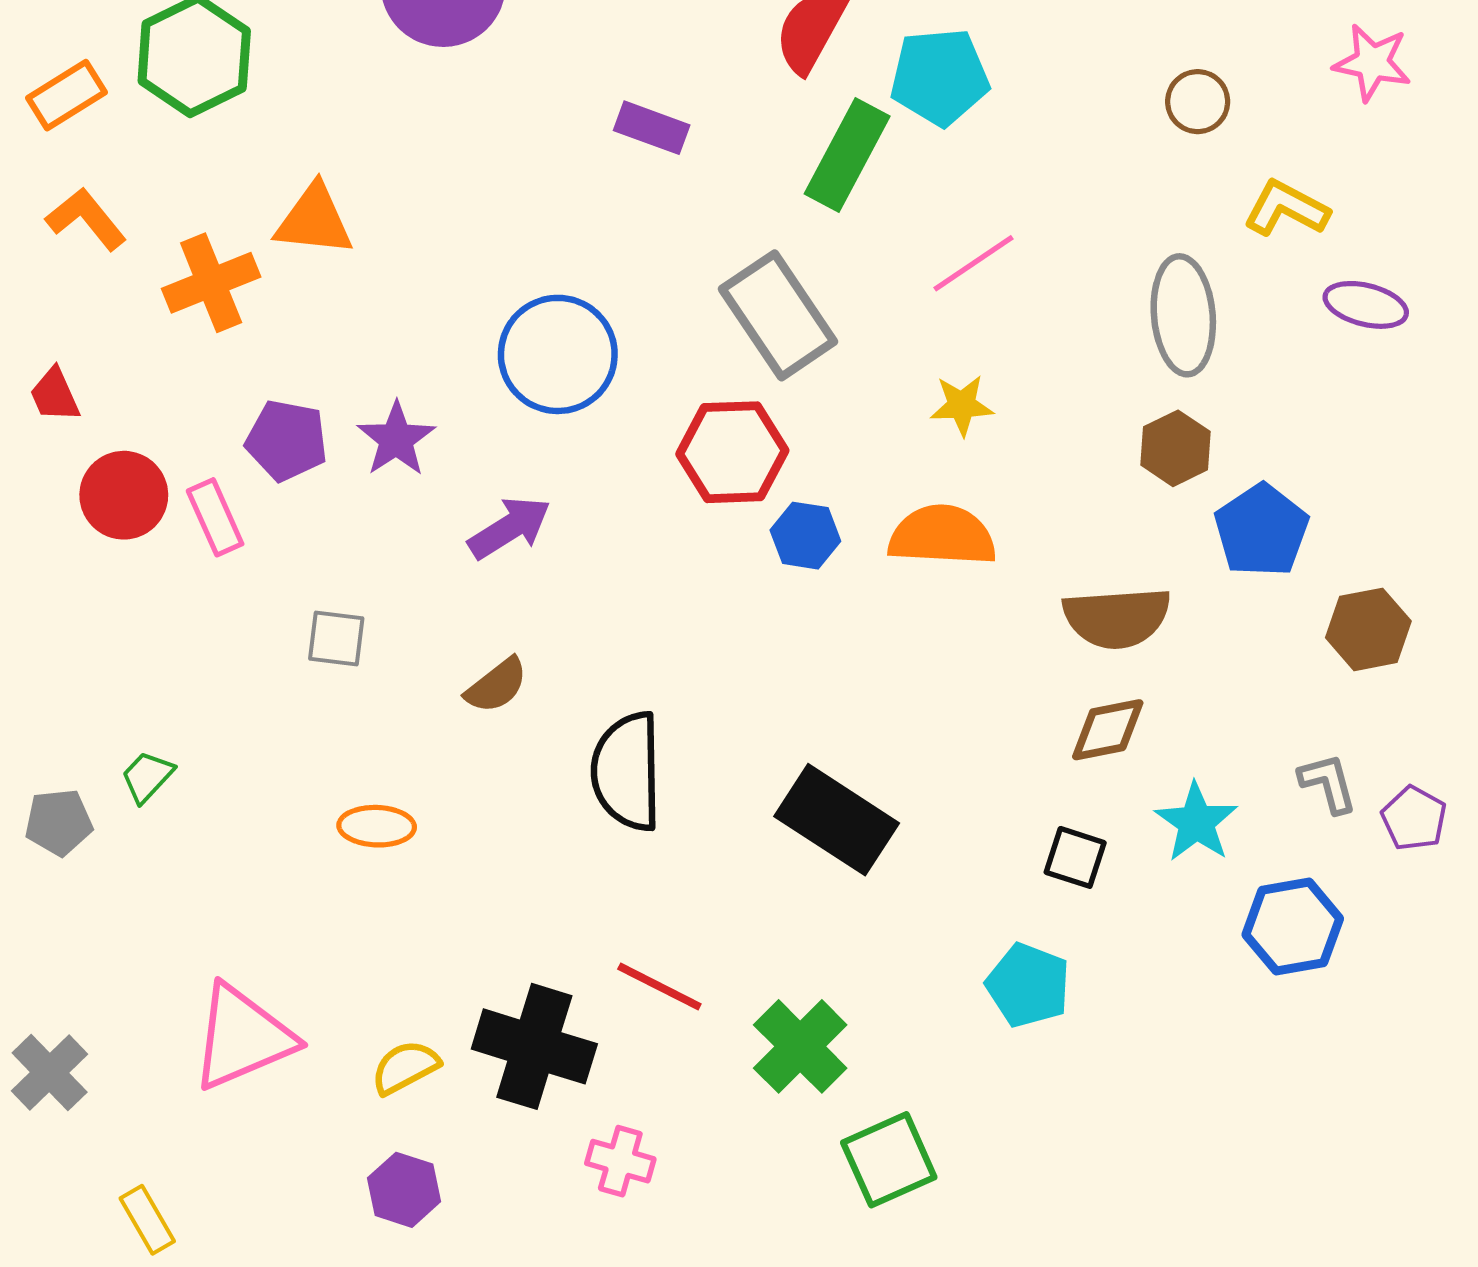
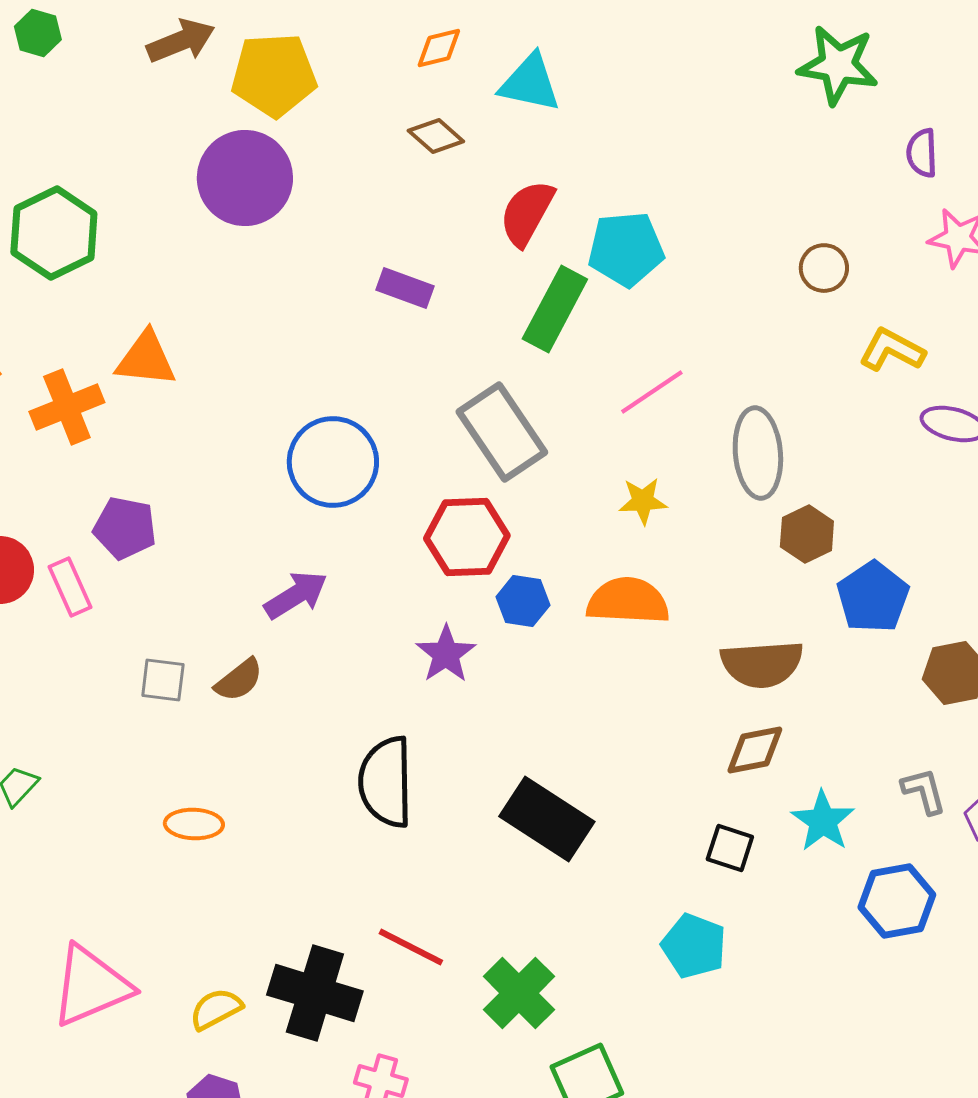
gray ellipse: (1183, 315) -> (758, 453), moved
purple star: (396, 439) -> (446, 654), moved
brown semicircle: (497, 685) -> (239, 680), moved

